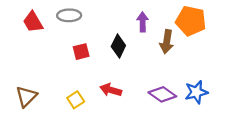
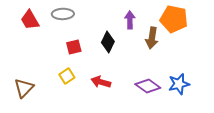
yellow square: (76, 100) -> (67, 76), moved

